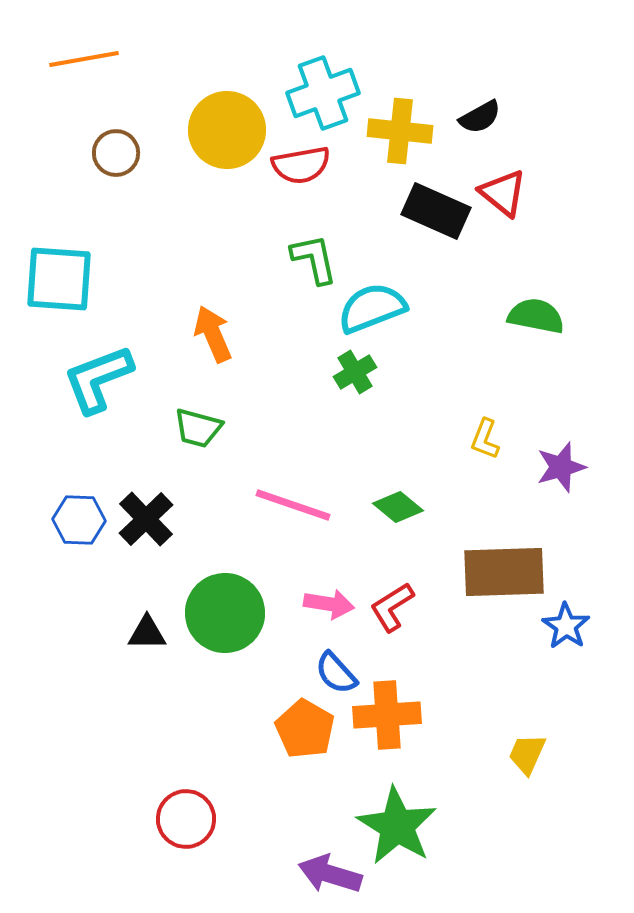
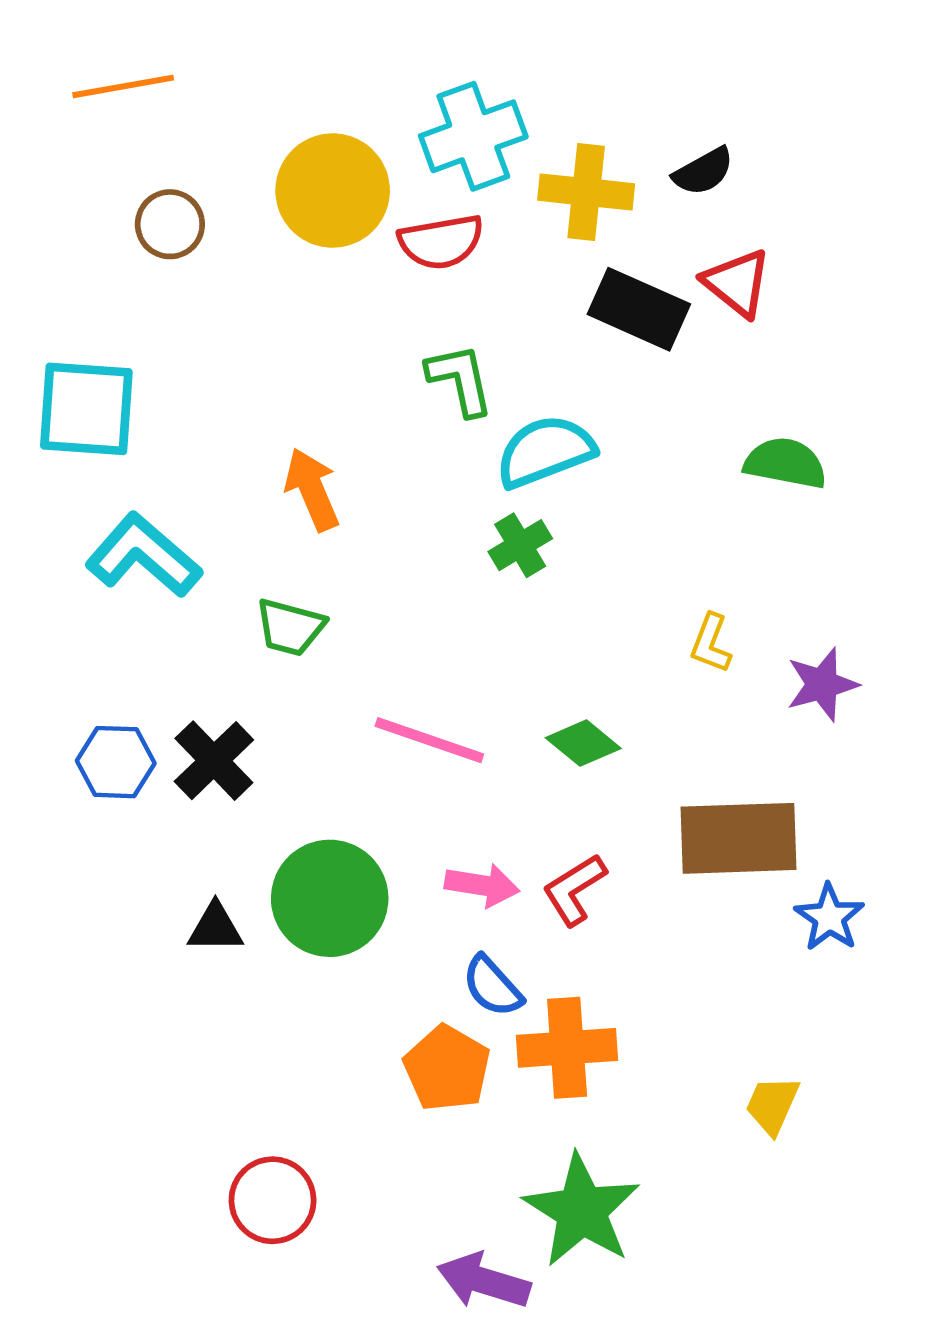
cyan L-shape: (98, 379) -> (144, 555), turned 62

